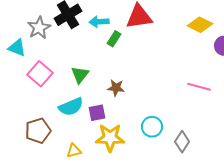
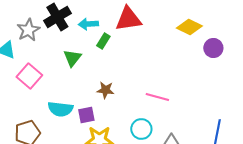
green triangle: (80, 75) -> (72, 58), moved
pink line: (199, 87) -> (157, 97), moved
cyan semicircle: (71, 107) -> (60, 109), turned 30

